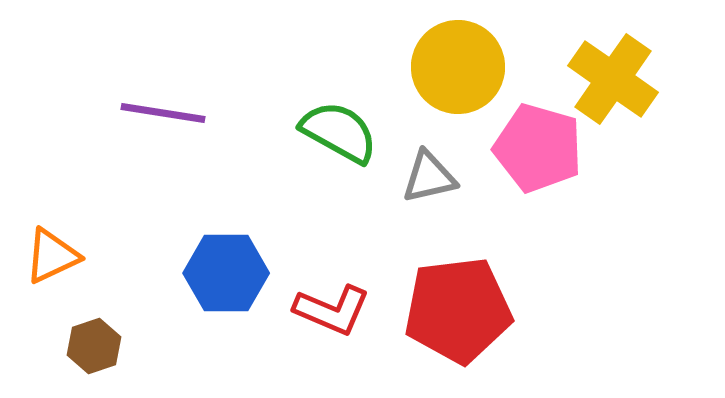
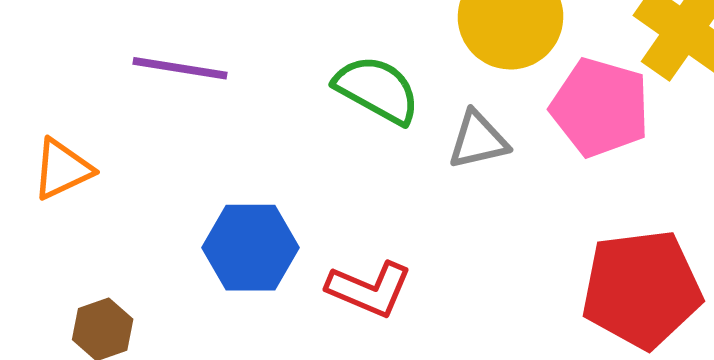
orange triangle: (52, 256) -> (62, 169), moved
red pentagon: (458, 310) -> (642, 289), moved

